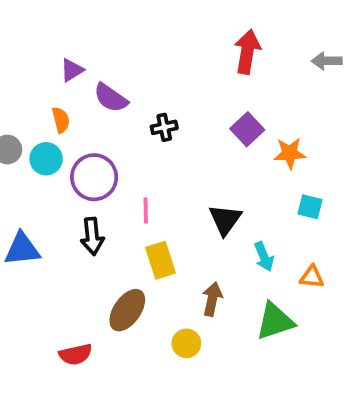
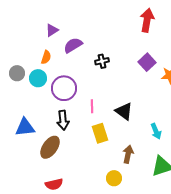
purple semicircle: (111, 98) -> (73, 45), turned 114
orange semicircle: (61, 120) -> (46, 57), turned 32
black triangle: (225, 220) -> (124, 111), moved, turned -30
brown ellipse: (127, 310) -> (50, 147), moved

